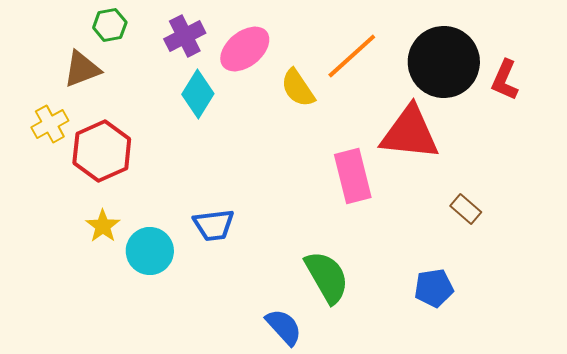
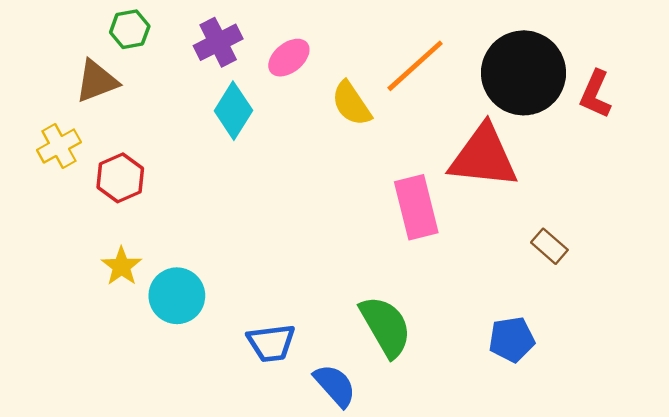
pink ellipse: (245, 49) -> (289, 58), size x0.7
red hexagon: (102, 151) -> (120, 178), size x0.7
blue trapezoid: (214, 225) -> (271, 343), moved

